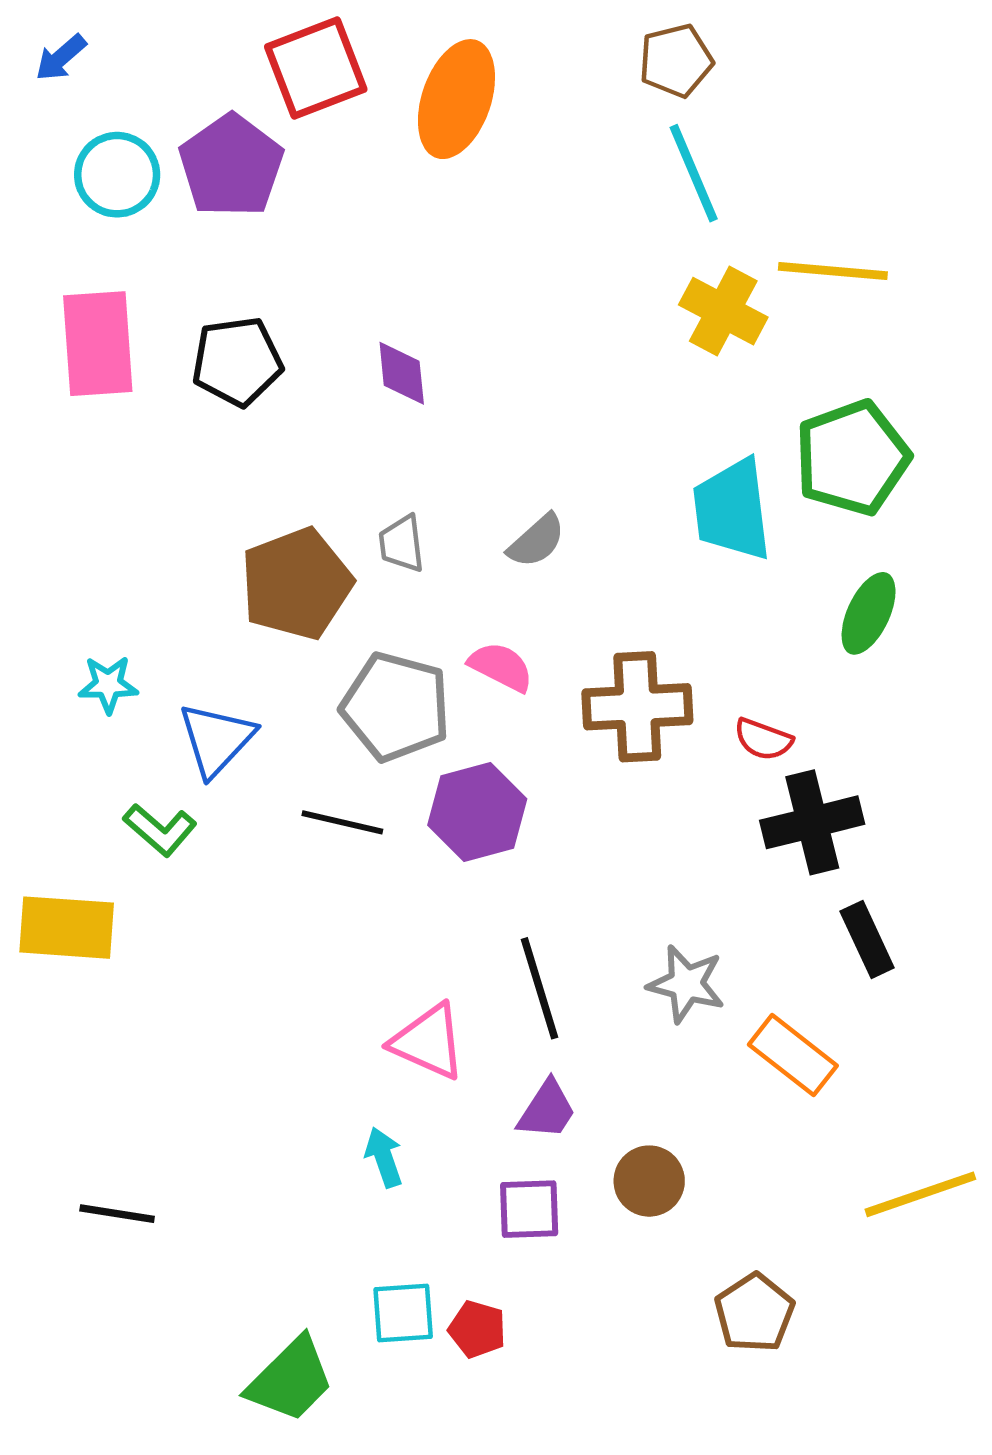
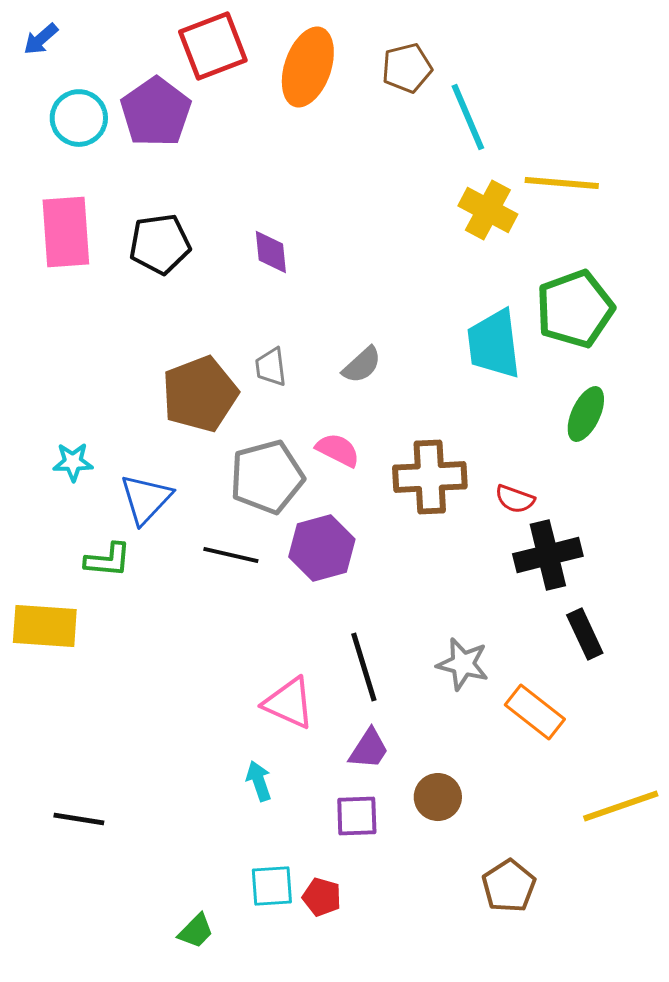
brown pentagon: (676, 61) -> (407, 68), moved
gray pentagon: (396, 707) -> (267, 477), turned -30
green L-shape: (160, 830) -> (108, 560), turned -36
green trapezoid: (290, 1380) -> (196, 931), size x0.6

